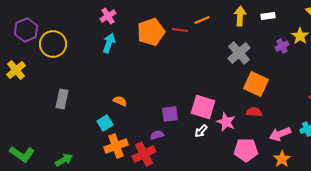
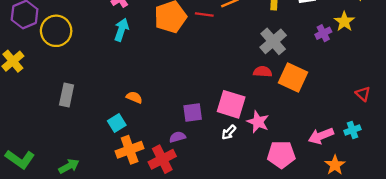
red semicircle: (254, 112) -> (263, 72), moved
orange star: (282, 159) -> (335, 165), moved

